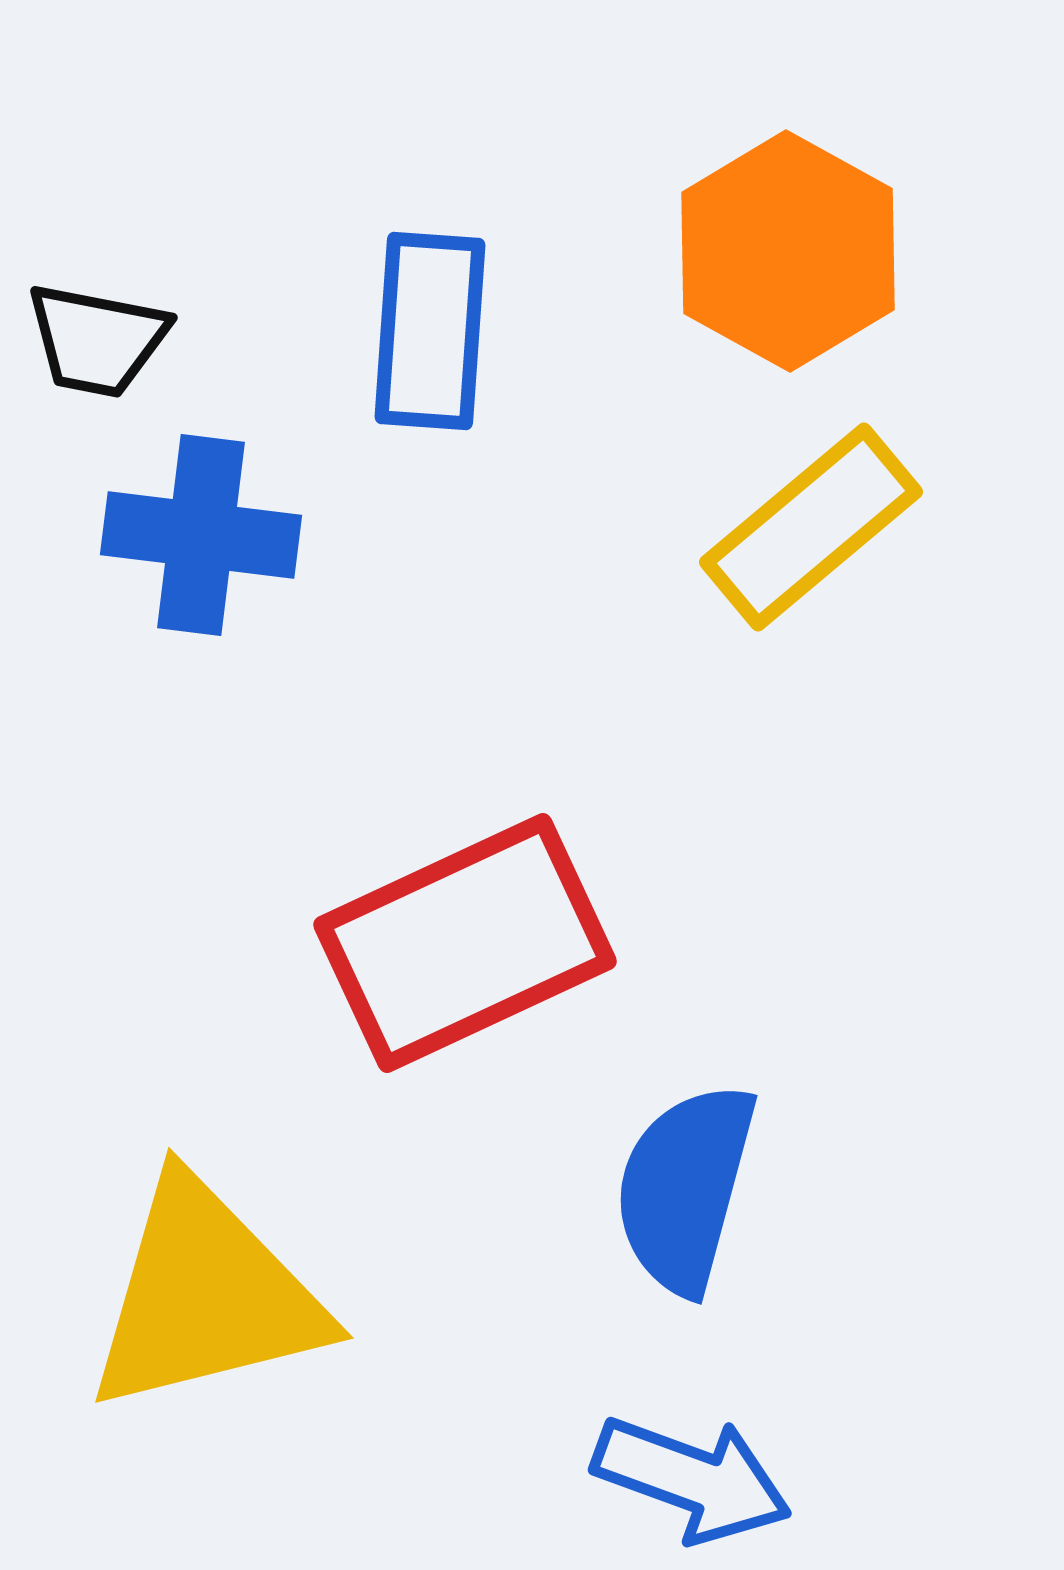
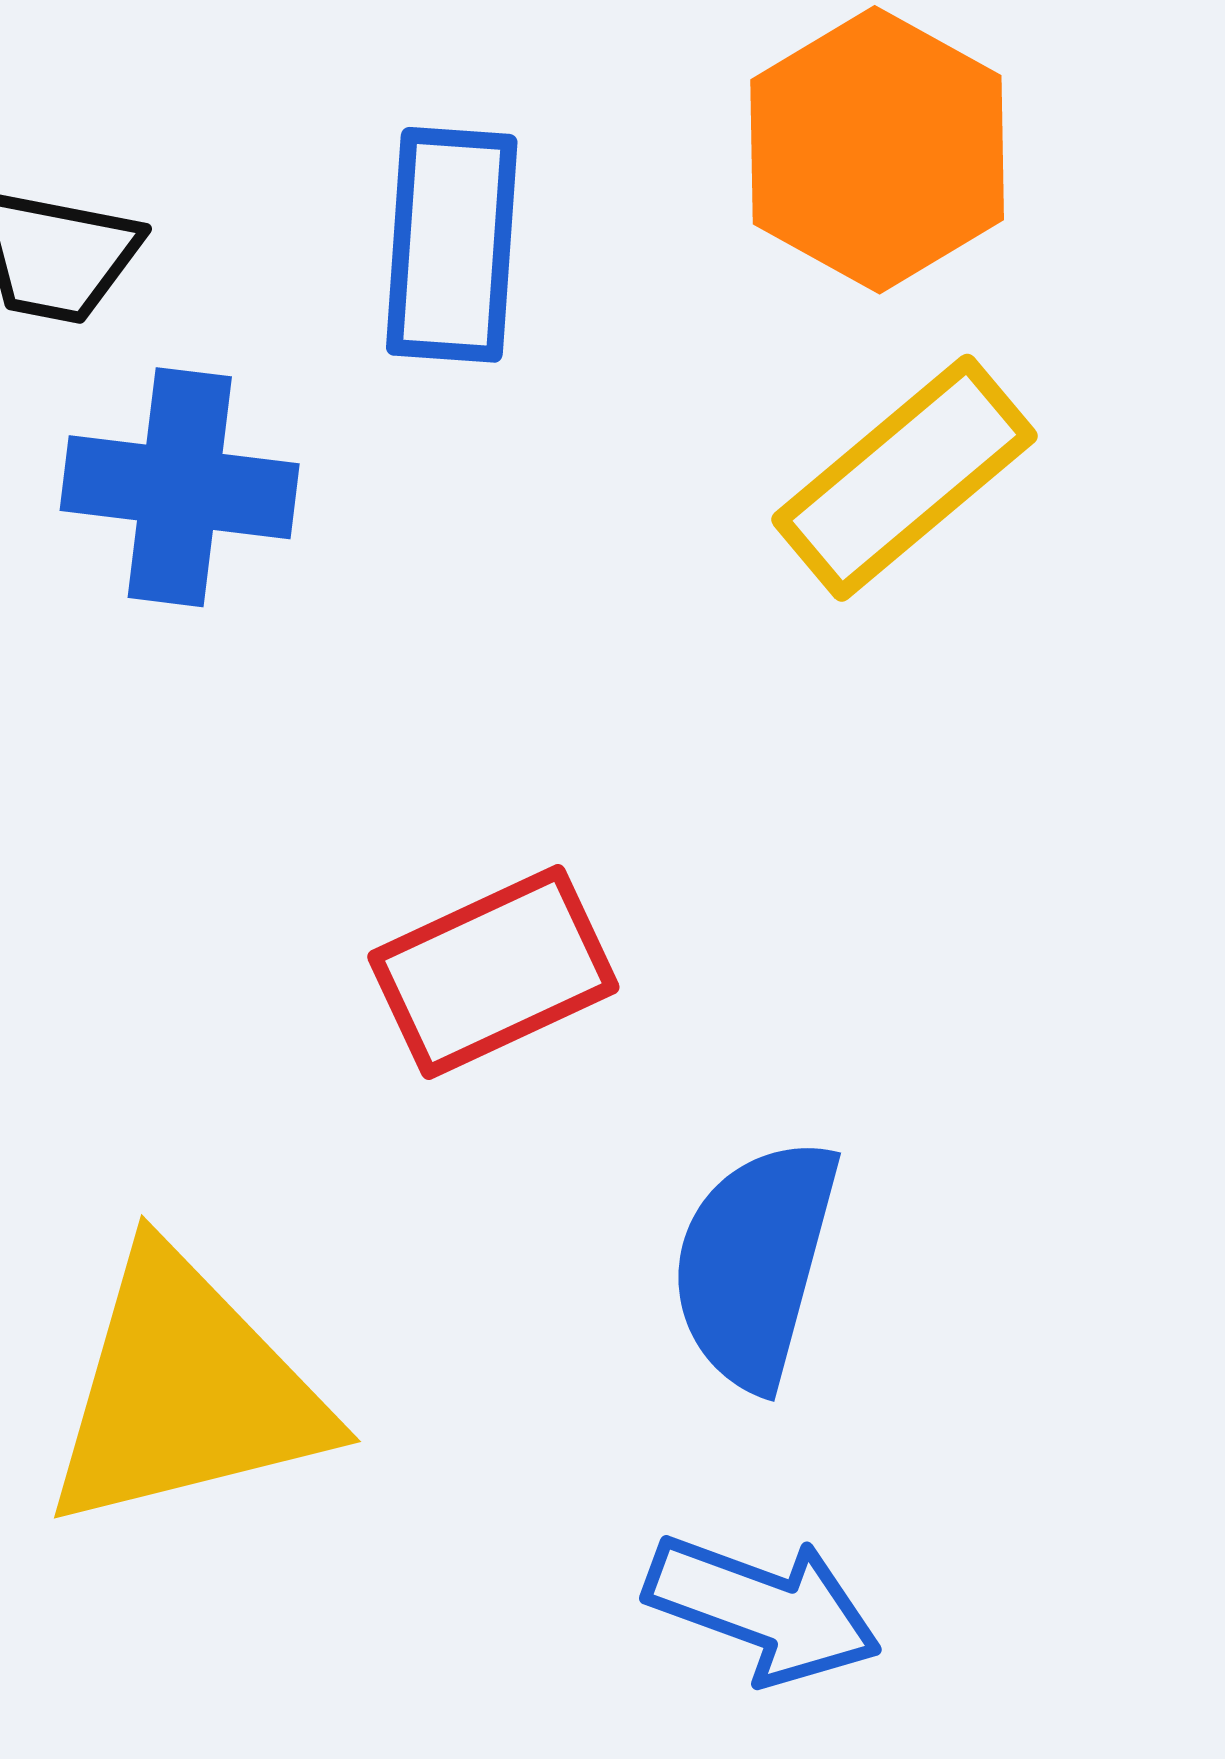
red rectangle: (465, 943) -> (493, 972), size x0.7

